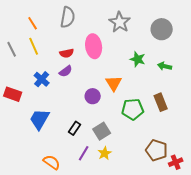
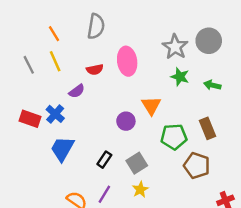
gray star: (120, 22) -> (175, 47), moved
purple semicircle: (66, 71) -> (77, 91), moved
blue cross: (42, 79) -> (55, 114), moved
brown pentagon: (157, 150) -> (197, 166), moved
purple line: (84, 153) -> (104, 194), moved

